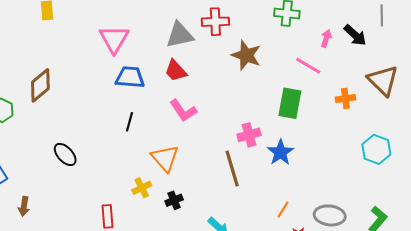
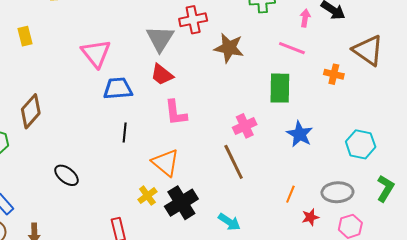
gray triangle: (180, 35) -> (160, 39), turned -36
orange cross: (345, 98) -> (334, 74), turned 30
pink L-shape: (183, 111) -> (176, 113), turned 36
cyan hexagon: (376, 149) -> (361, 144), moved
blue star: (281, 152) -> (300, 134), moved
black cross: (174, 200) -> (181, 203), size x1.8

